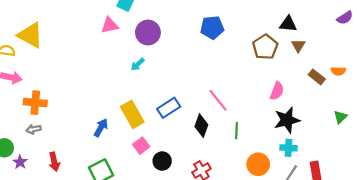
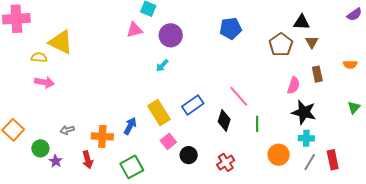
brown rectangle: (317, 77) -> (317, 74), moved, turned 42
orange cross: (35, 103) -> (102, 136), moved
black star: (287, 120) -> (304, 112), turned 30

